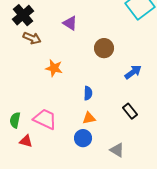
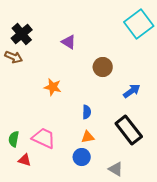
brown arrow: (32, 38) -> (14, 57), moved
black rectangle: (130, 111) -> (129, 130), size x1.8

